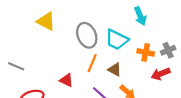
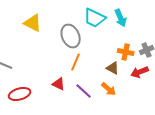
cyan trapezoid: (117, 40) -> (95, 18), moved
brown triangle: (115, 70) -> (113, 68), moved
red triangle: (66, 80) -> (59, 84), moved

